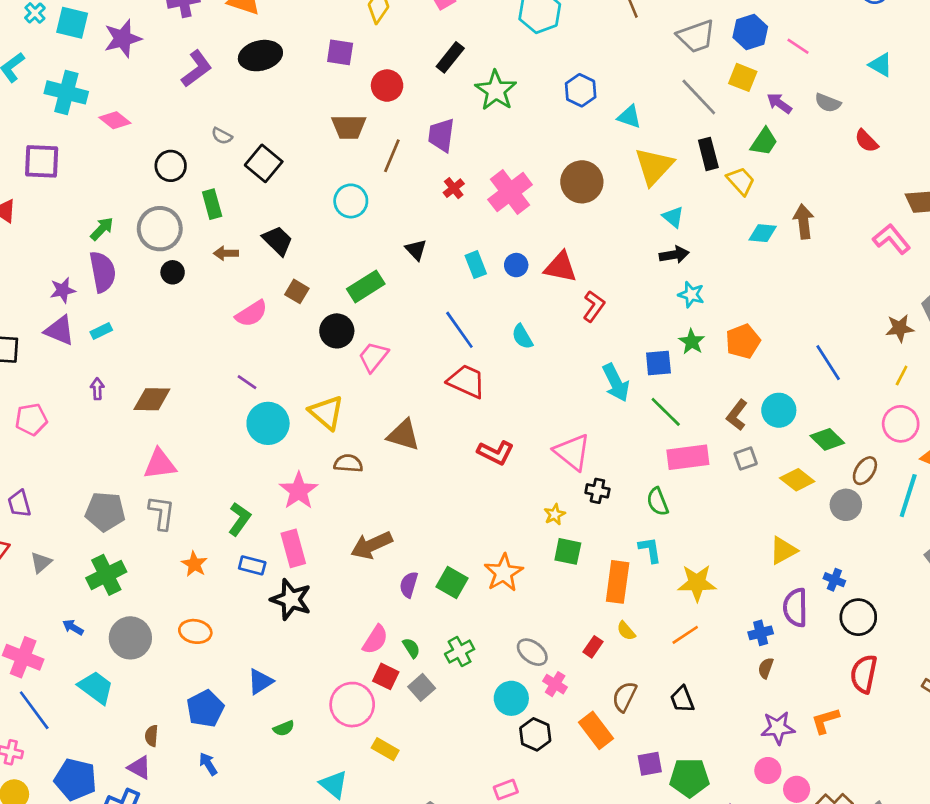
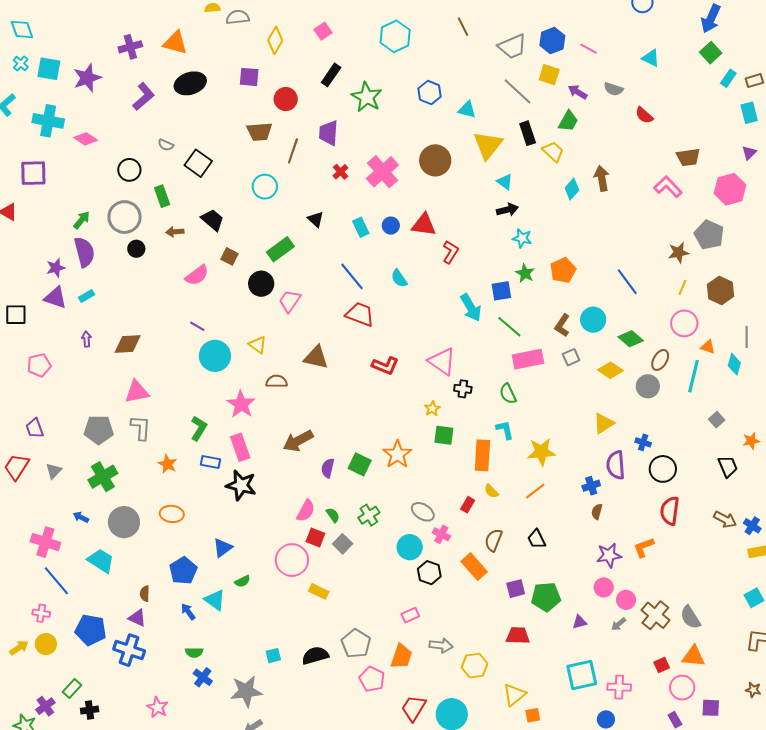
cyan diamond: (763, 233) -> (572, 189), turned -50
yellow triangle: (326, 413) -> (258, 345), size x0.7
cyan triangle: (334, 784) -> (215, 600), moved

